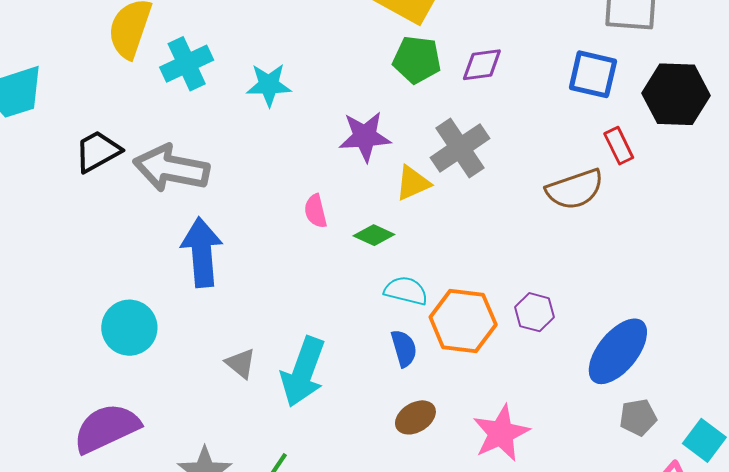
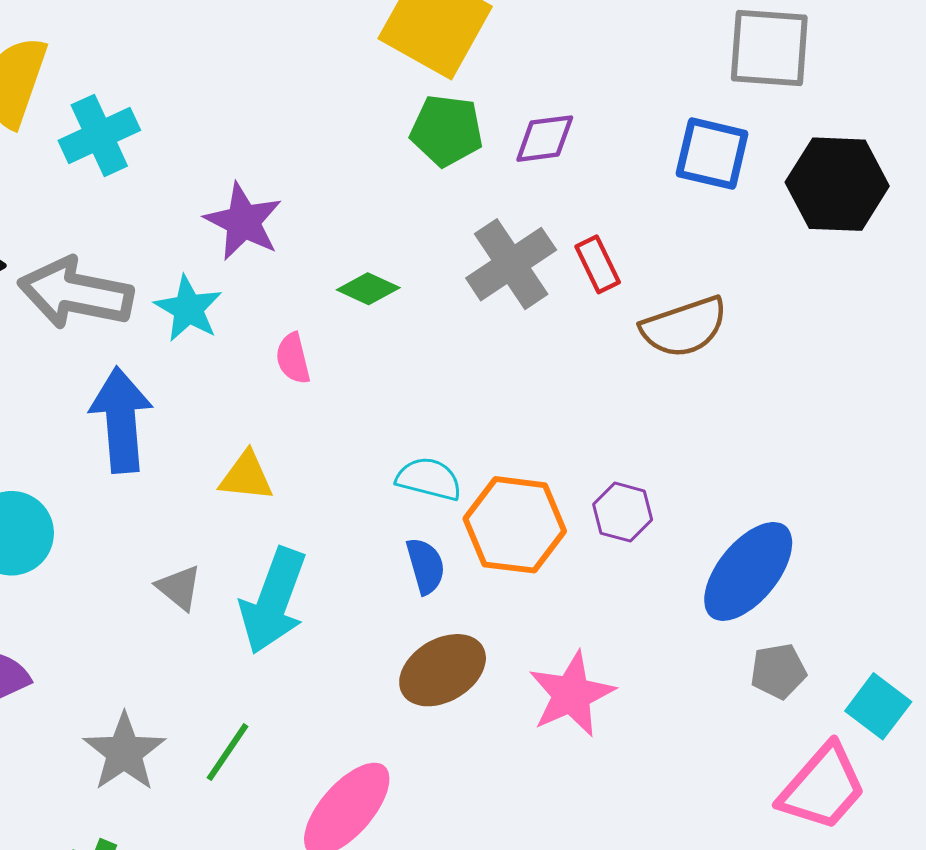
cyan star: (269, 85) -> (188, 309), moved, turned 30
purple star: (365, 137) -> (243, 222), moved, turned 30
red rectangle: (619, 146) -> (598, 264), moved
yellow triangle: (413, 183) -> (246, 476), moved, turned 30
green diamond: (374, 235) -> (368, 289), moved
brown ellipse: (415, 417) -> (443, 670), size x1.4

